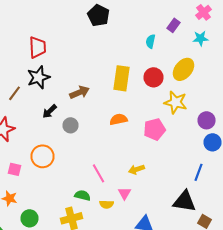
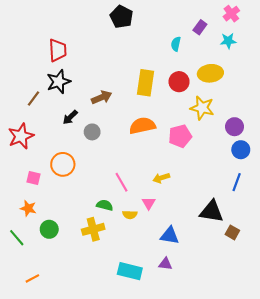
yellow ellipse: (184, 69) -> (210, 73), turned 45
orange semicircle: (118, 119) -> (142, 126), size x1.4
blue line: (198, 172) -> (237, 182), moved

